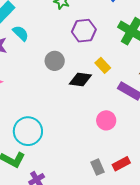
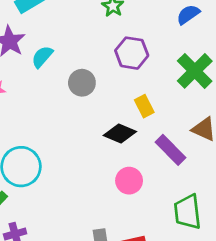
cyan semicircle: (21, 33) -> (42, 57), moved, turned -108
black diamond: (80, 80) -> (120, 134), moved

